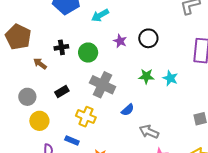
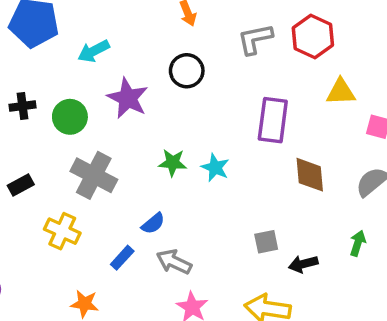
black circle: (148, 38) -> (187, 71), moved
purple star: (120, 41) -> (128, 98), size x1.6
blue semicircle: (128, 110) -> (153, 223), moved
blue rectangle: (72, 140) -> (122, 258), moved, turned -72

